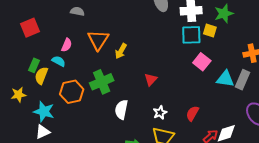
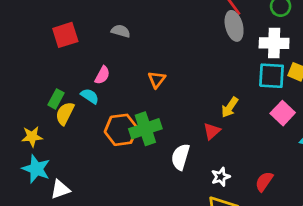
red square: (30, 28) -> (65, 35), moved
orange triangle: (98, 40) -> (157, 80), moved, size x0.6
yellow arrow: (121, 51) -> (230, 107), moved
orange hexagon: (72, 92) -> (121, 130), moved
white semicircle: (121, 110) -> (180, 157), moved
cyan star: (44, 112) -> (36, 169), moved

